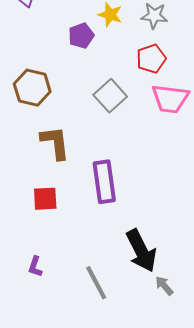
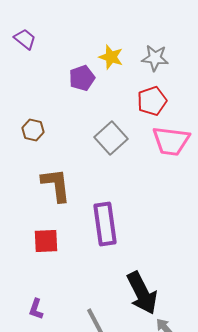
brown hexagon: (32, 88) -> (33, 130), size x0.6

